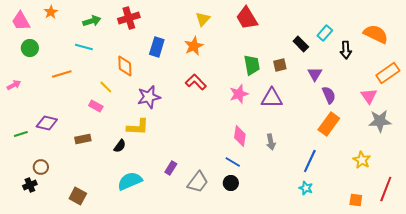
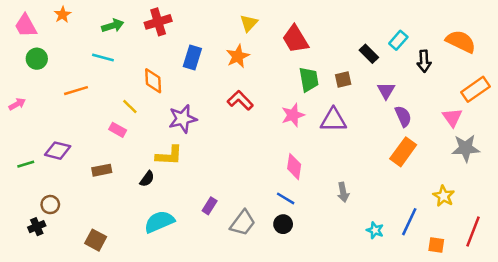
red trapezoid: (247, 18) -> (295, 39), moved
gray arrow: (271, 142) -> (343, 192), moved
blue line: (310, 161) -> (409, 222), moved

